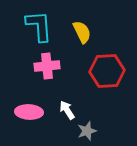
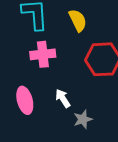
pink ellipse: (29, 112) -> (25, 100), turned 72

